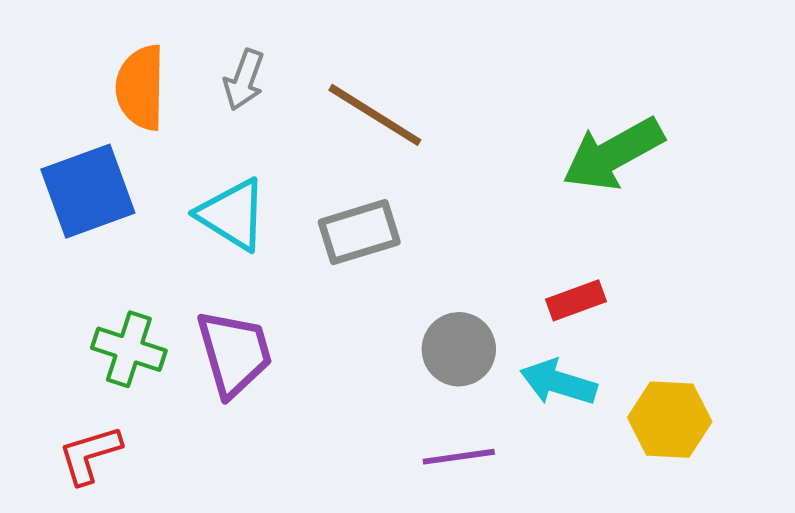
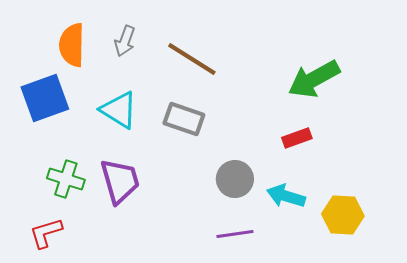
gray rectangle: (359, 232) -> (184, 119), turned 36
red rectangle: (576, 300) -> (297, 138), moved

